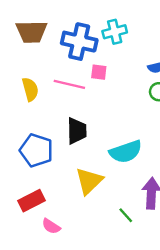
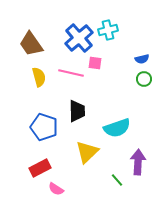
brown trapezoid: (32, 32) -> (31, 44), moved, turned 56
blue cross: (79, 42) -> (79, 38), turned 36

